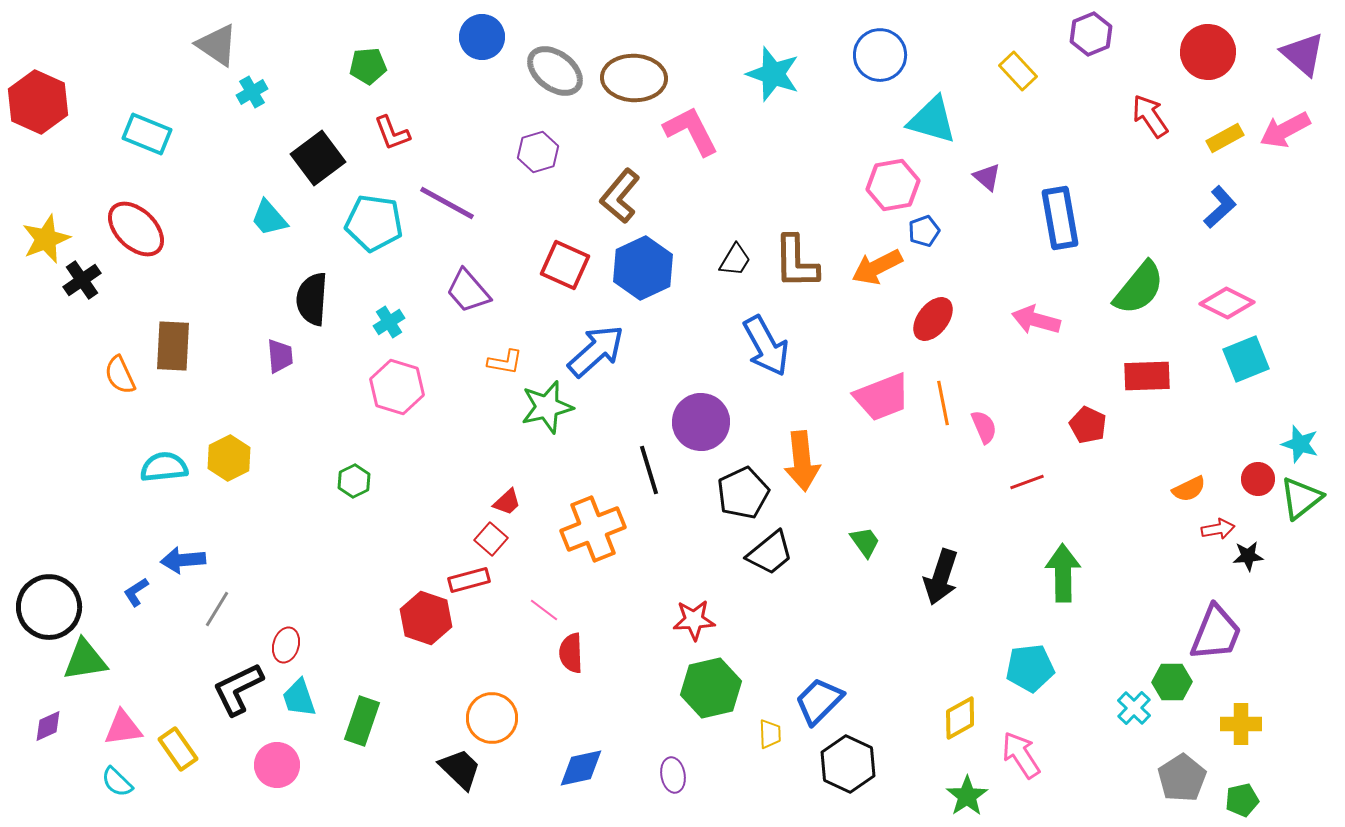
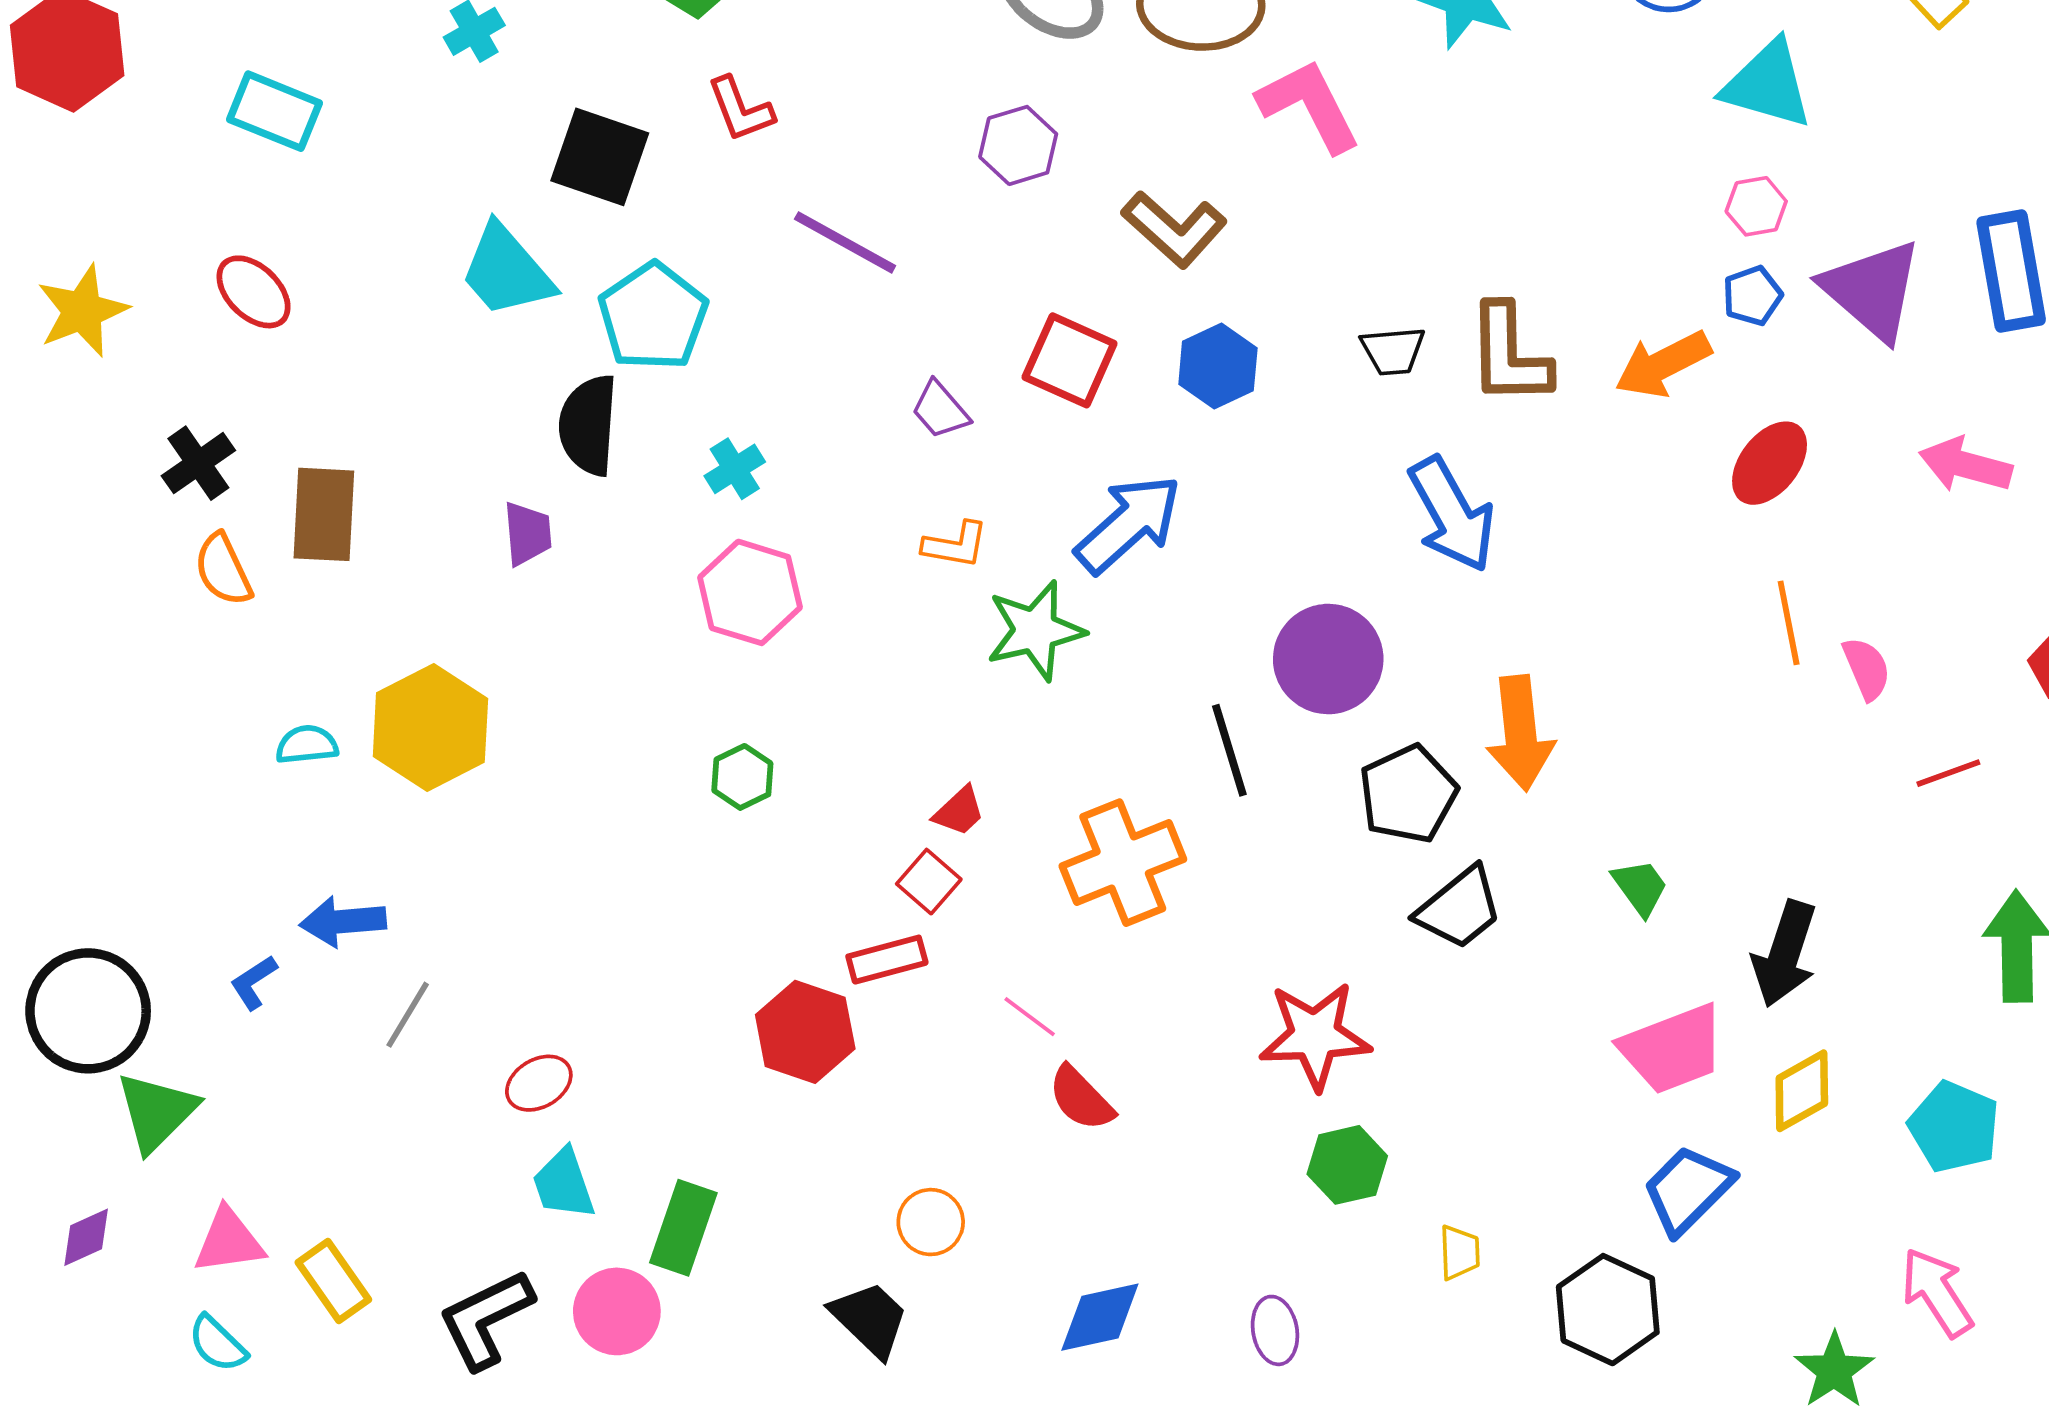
black square: (318, 158) -> (600, 157), turned -34
purple triangle: (987, 177) -> (1872, 290), moved, size x2.0
pink hexagon: (893, 185) -> (1756, 206), moved, size x0.6
brown L-shape: (620, 196) -> (1174, 229), turned -88
cyan trapezoid: (269, 218) -> (507, 271), size x1.4
cyan pentagon: (374, 223) -> (653, 317), moved, turned 30
red ellipse: (136, 229) -> (254, 292), size x0.7
black trapezoid: (735, 260) -> (1393, 351), turned 54
blue hexagon: (643, 268) -> (1218, 366), size x0.7
black cross: (82, 280) -> (198, 463), moved
purple trapezoid: (468, 291) -> (940, 410), moved, size x0.7
pink trapezoid: (882, 397) -> (1673, 1049), moved
yellow hexagon: (229, 458) -> (430, 727), size x1.4
cyan semicircle: (164, 467) -> (307, 745), size x0.7
green hexagon: (354, 481) -> (742, 777), moved
red star: (694, 620) -> (1315, 1036), size x1.4
red ellipse: (286, 645) -> (539, 1083), turned 44
red semicircle: (571, 653) -> (1081, 1098), turned -42
green triangle: (85, 660) -> (157, 1112), turned -36
cyan pentagon: (1030, 668) -> (1954, 1127), turned 30
green hexagon: (711, 688) -> (1347, 1165), size x0.7
black L-shape: (238, 689) -> (486, 1319), moved
blue trapezoid: (819, 701) -> (1688, 1190), moved
orange circle: (492, 718) -> (931, 1222), size x0.7
yellow diamond: (960, 718) -> (1802, 1091), moved
pink circle: (277, 765) -> (617, 1311), moved

